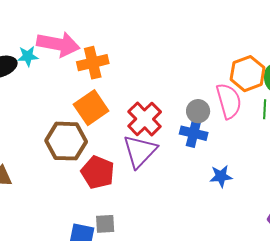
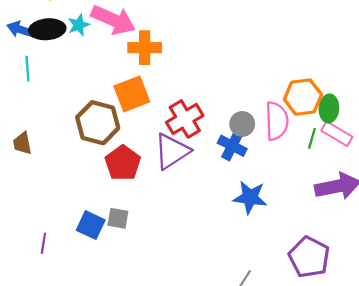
cyan star: (28, 56) -> (79, 25), turned -30
blue star: (221, 176) -> (250, 197), size x1.4

